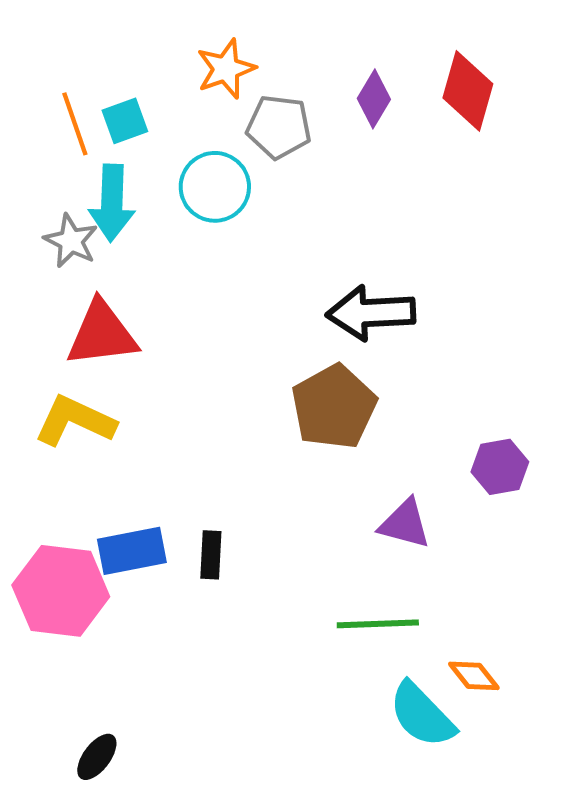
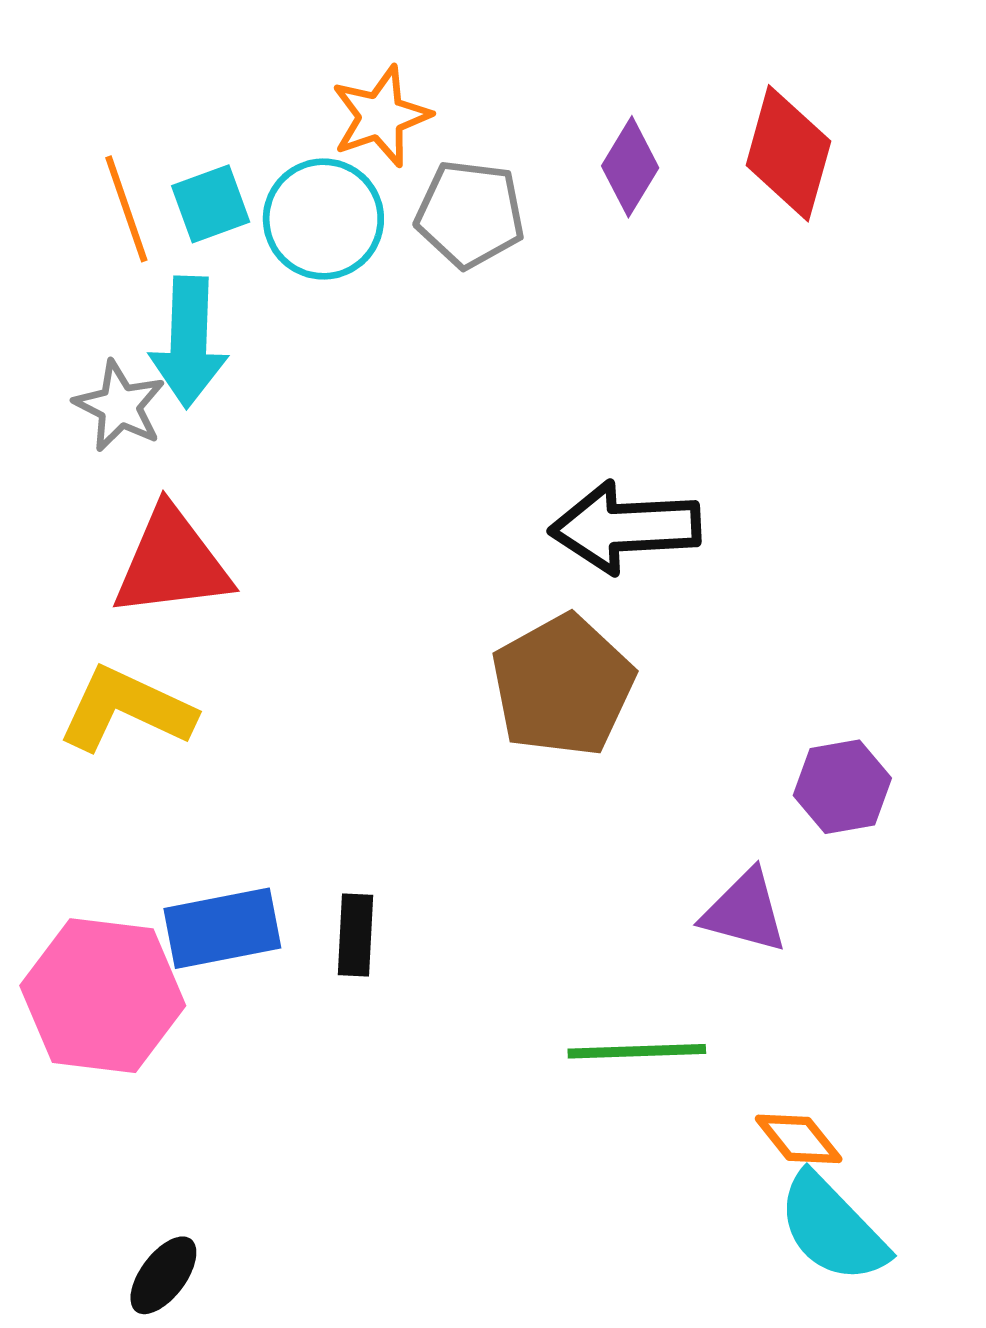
cyan circle: (215, 187) -> (323, 219), moved
purple triangle: (405, 524) -> (745, 911), moved
cyan semicircle: (422, 715) -> (832, 1228), moved

